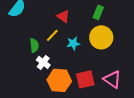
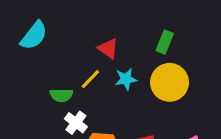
cyan star: (73, 43) -> (126, 79), moved
green semicircle: (34, 45) -> (61, 95), turned 96

